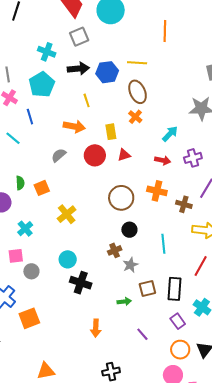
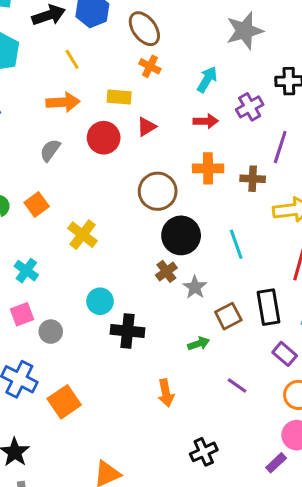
yellow rectangle: (111, 132) -> (119, 97), turned -63
black circle: (129, 230) -> (181, 235), size x1.6

